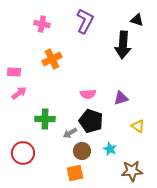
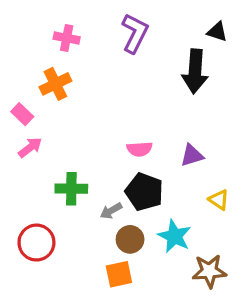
orange cross: (52, 59) -> (55, 84), moved
pink rectangle: (14, 72) -> (22, 114), turned 40
cyan star: (110, 149) -> (174, 236), size x1.5

